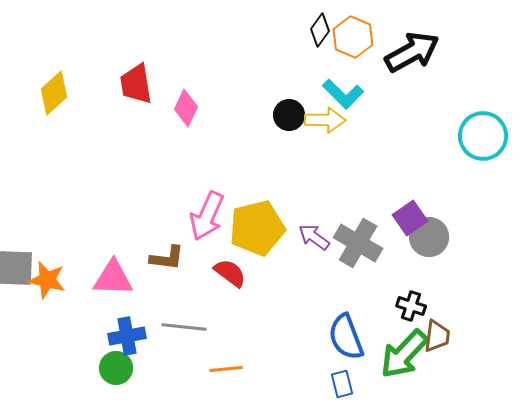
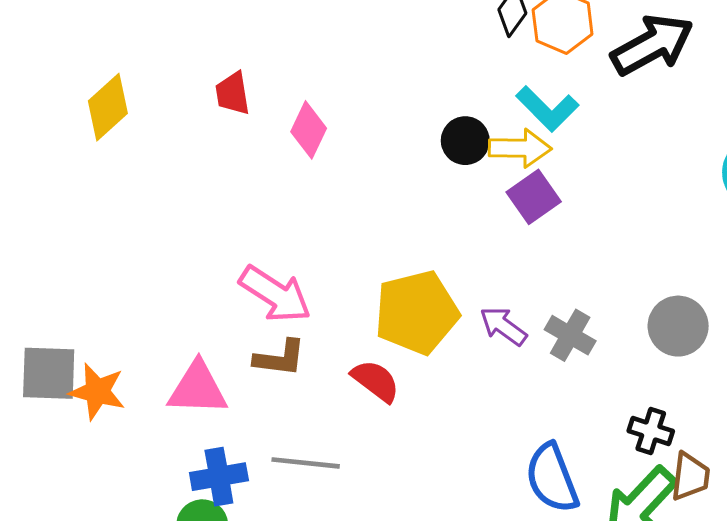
red trapezoid: (136, 84) -> (233, 93), size x0.7
pink arrow: (207, 216) -> (275, 294), moved, turned -81
purple square: (410, 218) -> (534, 197), moved
gray cross: (358, 243) -> (570, 335), size x0.7

